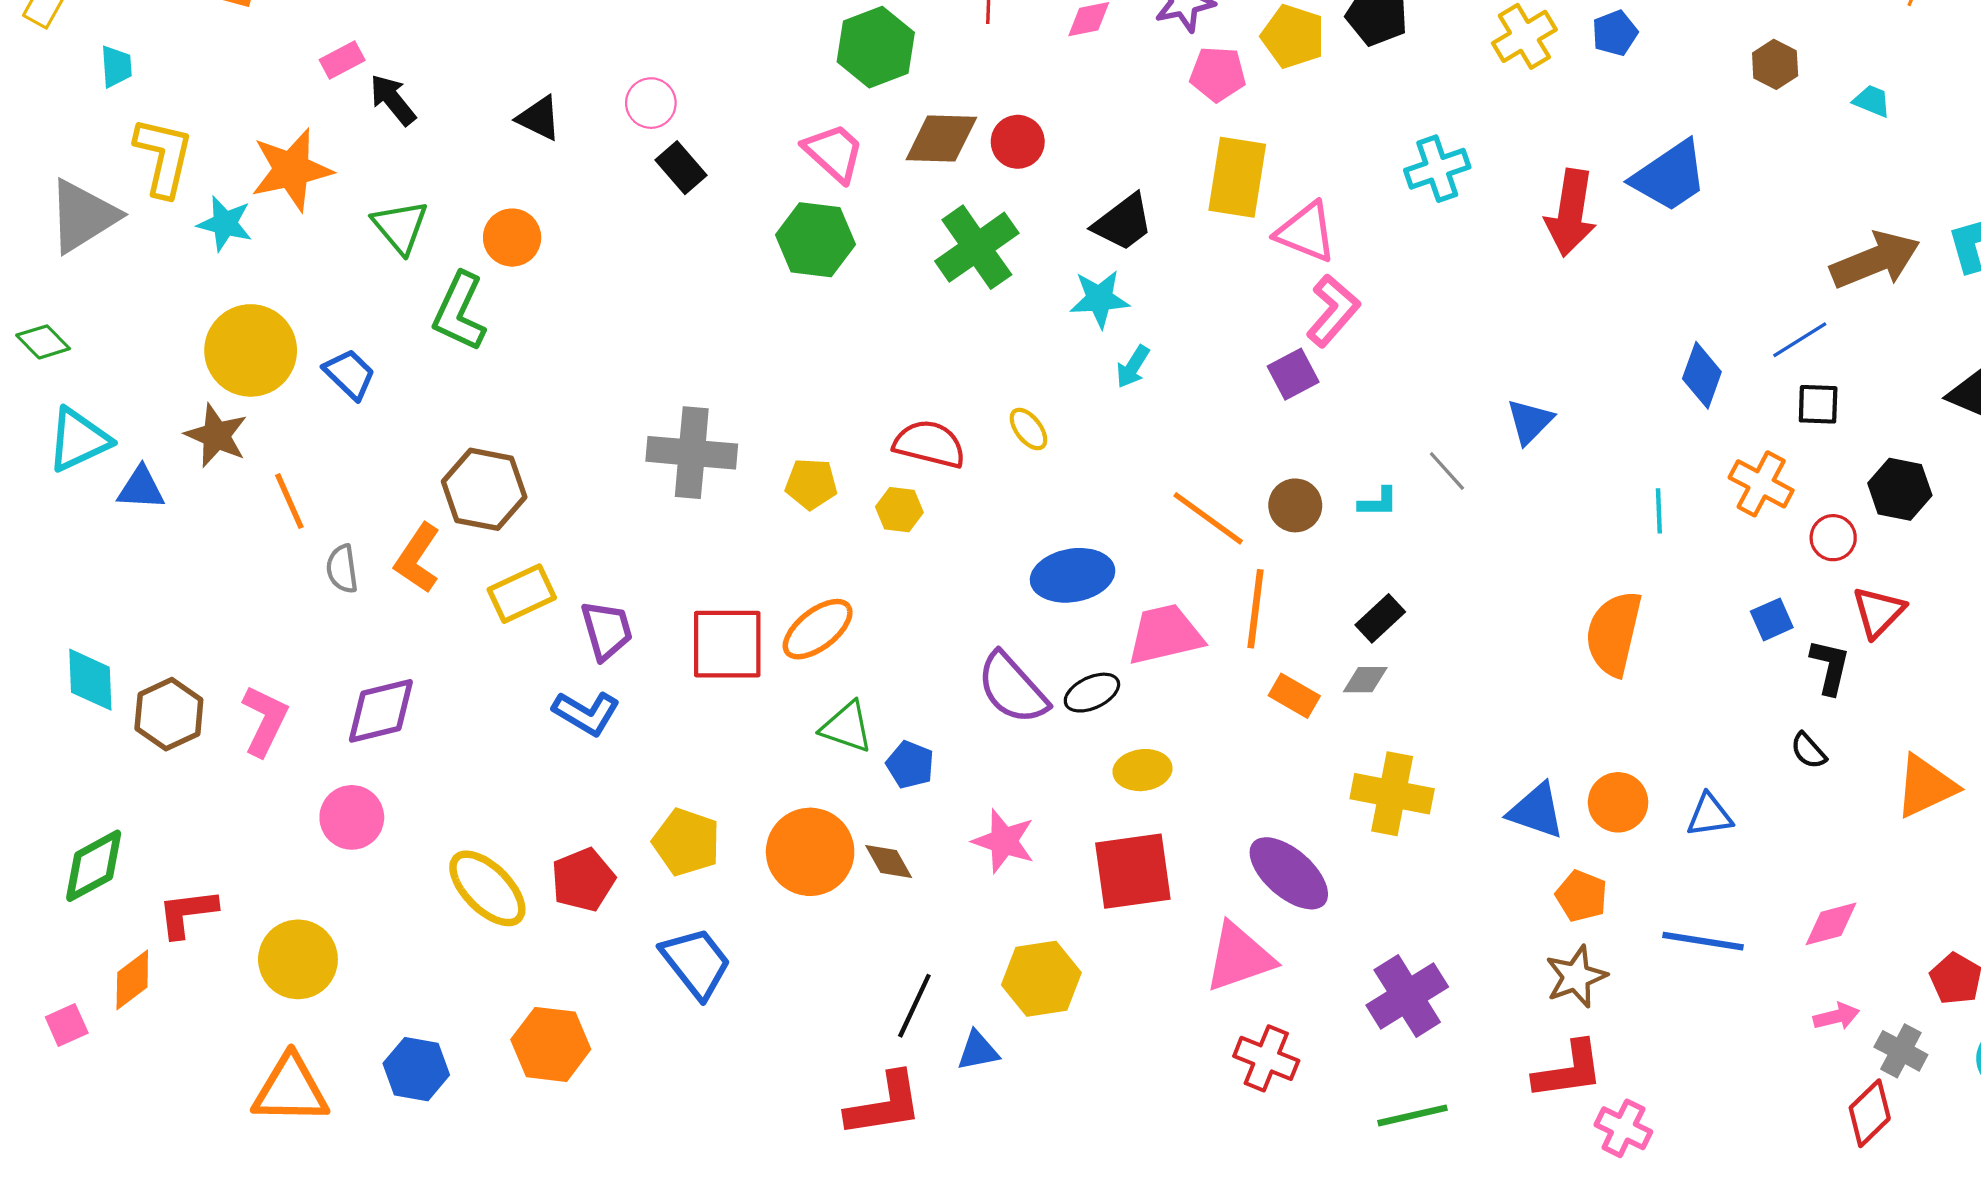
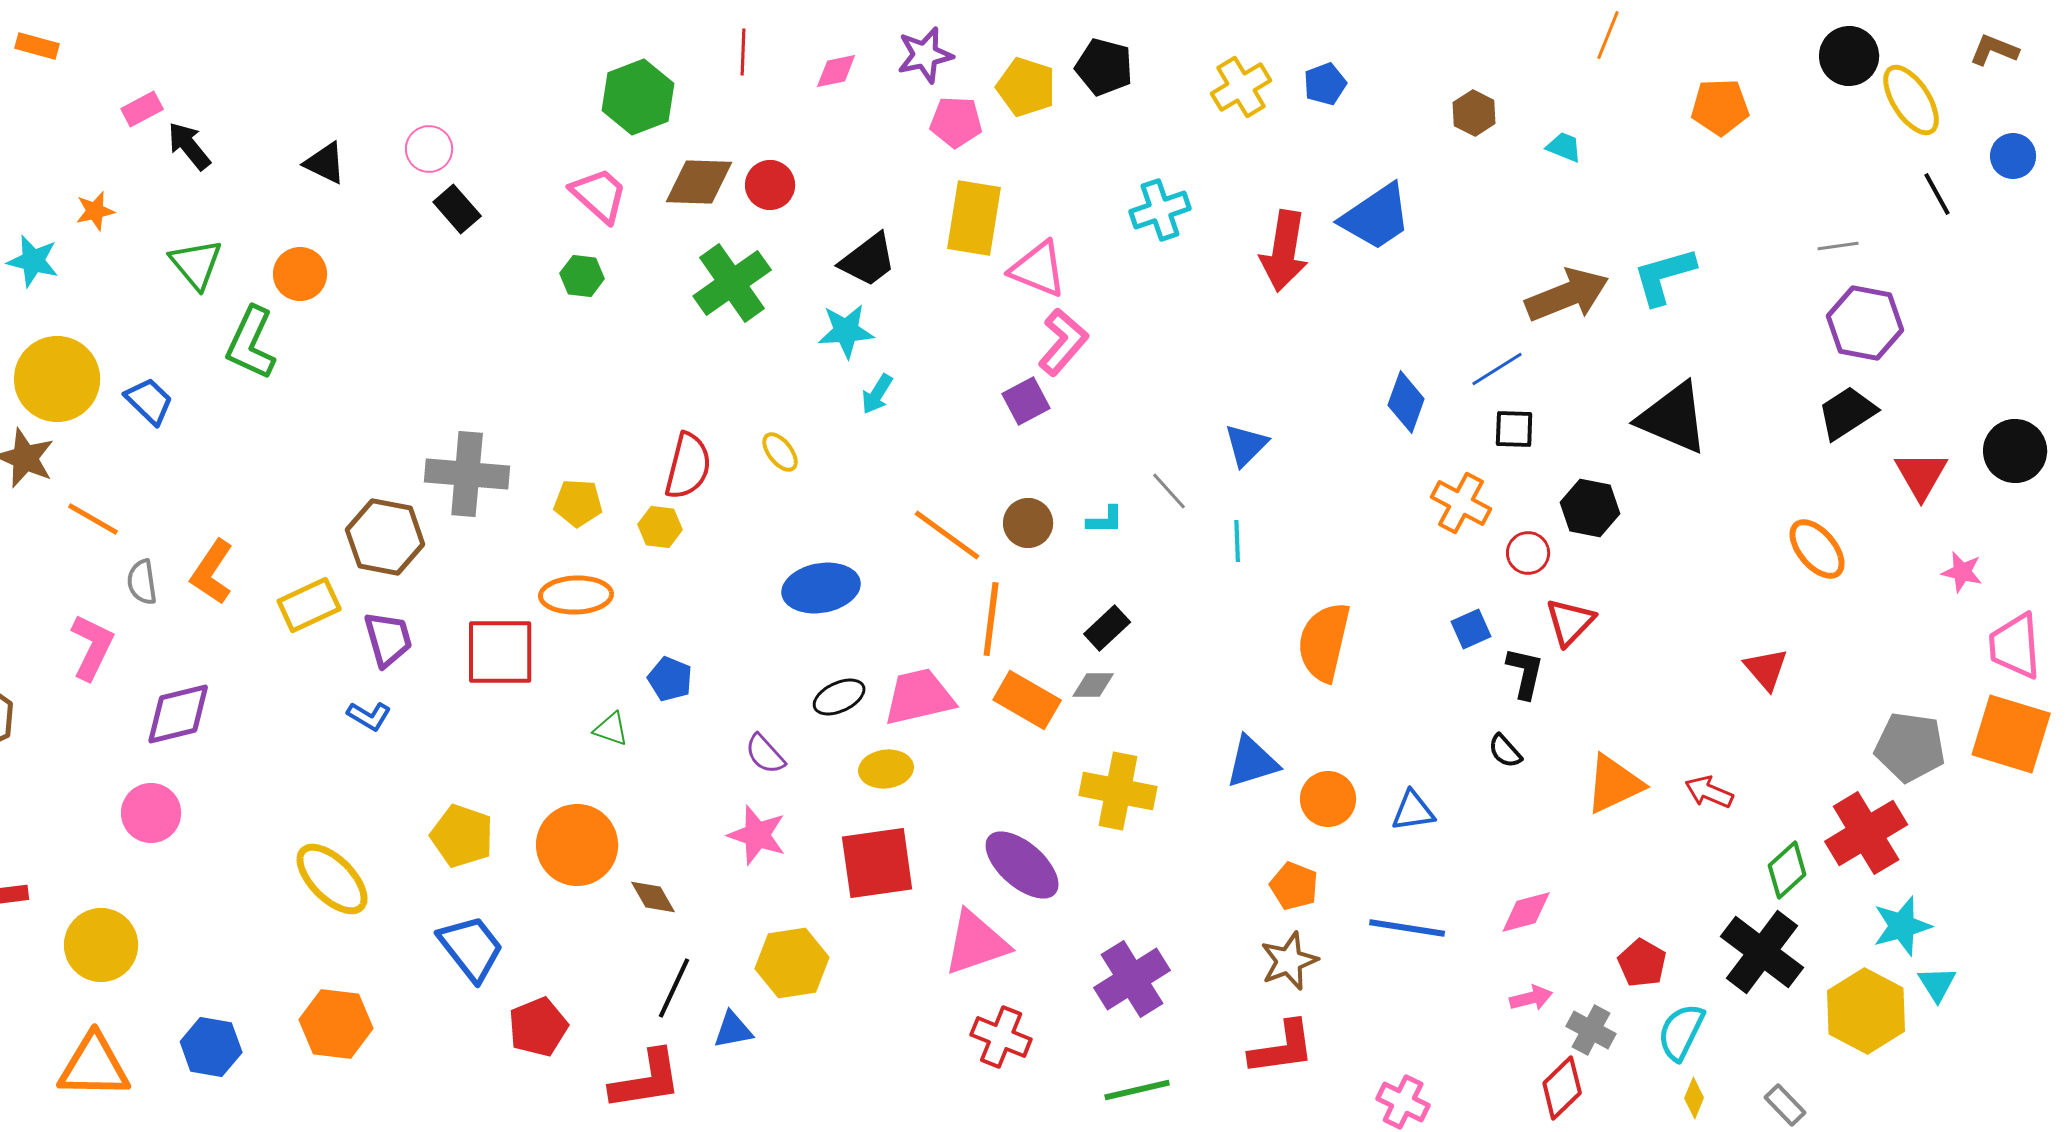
orange star: (292, 170) -> (95, 211), size x0.5
green hexagon: (815, 240) -> (582, 276), size x0.6
red semicircle: (929, 444) -> (688, 466), turned 90
brown hexagon: (484, 489) -> (385, 537), moved
orange line: (289, 501) -> (93, 519), turned -36
cyan line: (1659, 511) -> (1237, 541), moved
orange ellipse: (818, 629) -> (576, 595), moved, turned 36
pink trapezoid: (1165, 635) -> (919, 697), moved
purple semicircle: (1012, 688) -> (765, 754), moved, size x0.6
orange rectangle: (1294, 696) -> (1027, 700), size x1.4
blue L-shape: (586, 713) -> (369, 716), size x0.7
pink L-shape: (265, 721) -> (92, 647), moved
green triangle: (847, 727) -> (611, 729), size x0.7
blue pentagon: (910, 765) -> (670, 679), moved
blue triangle: (1536, 811) -> (1252, 762), moved, turned -36
brown diamond: (889, 861) -> (653, 897), moved
red pentagon: (583, 880) -> (538, 1027), moved
yellow ellipse: (487, 888) -> (332, 879), moved
pink cross: (1623, 1128) -> (1403, 1102), moved

